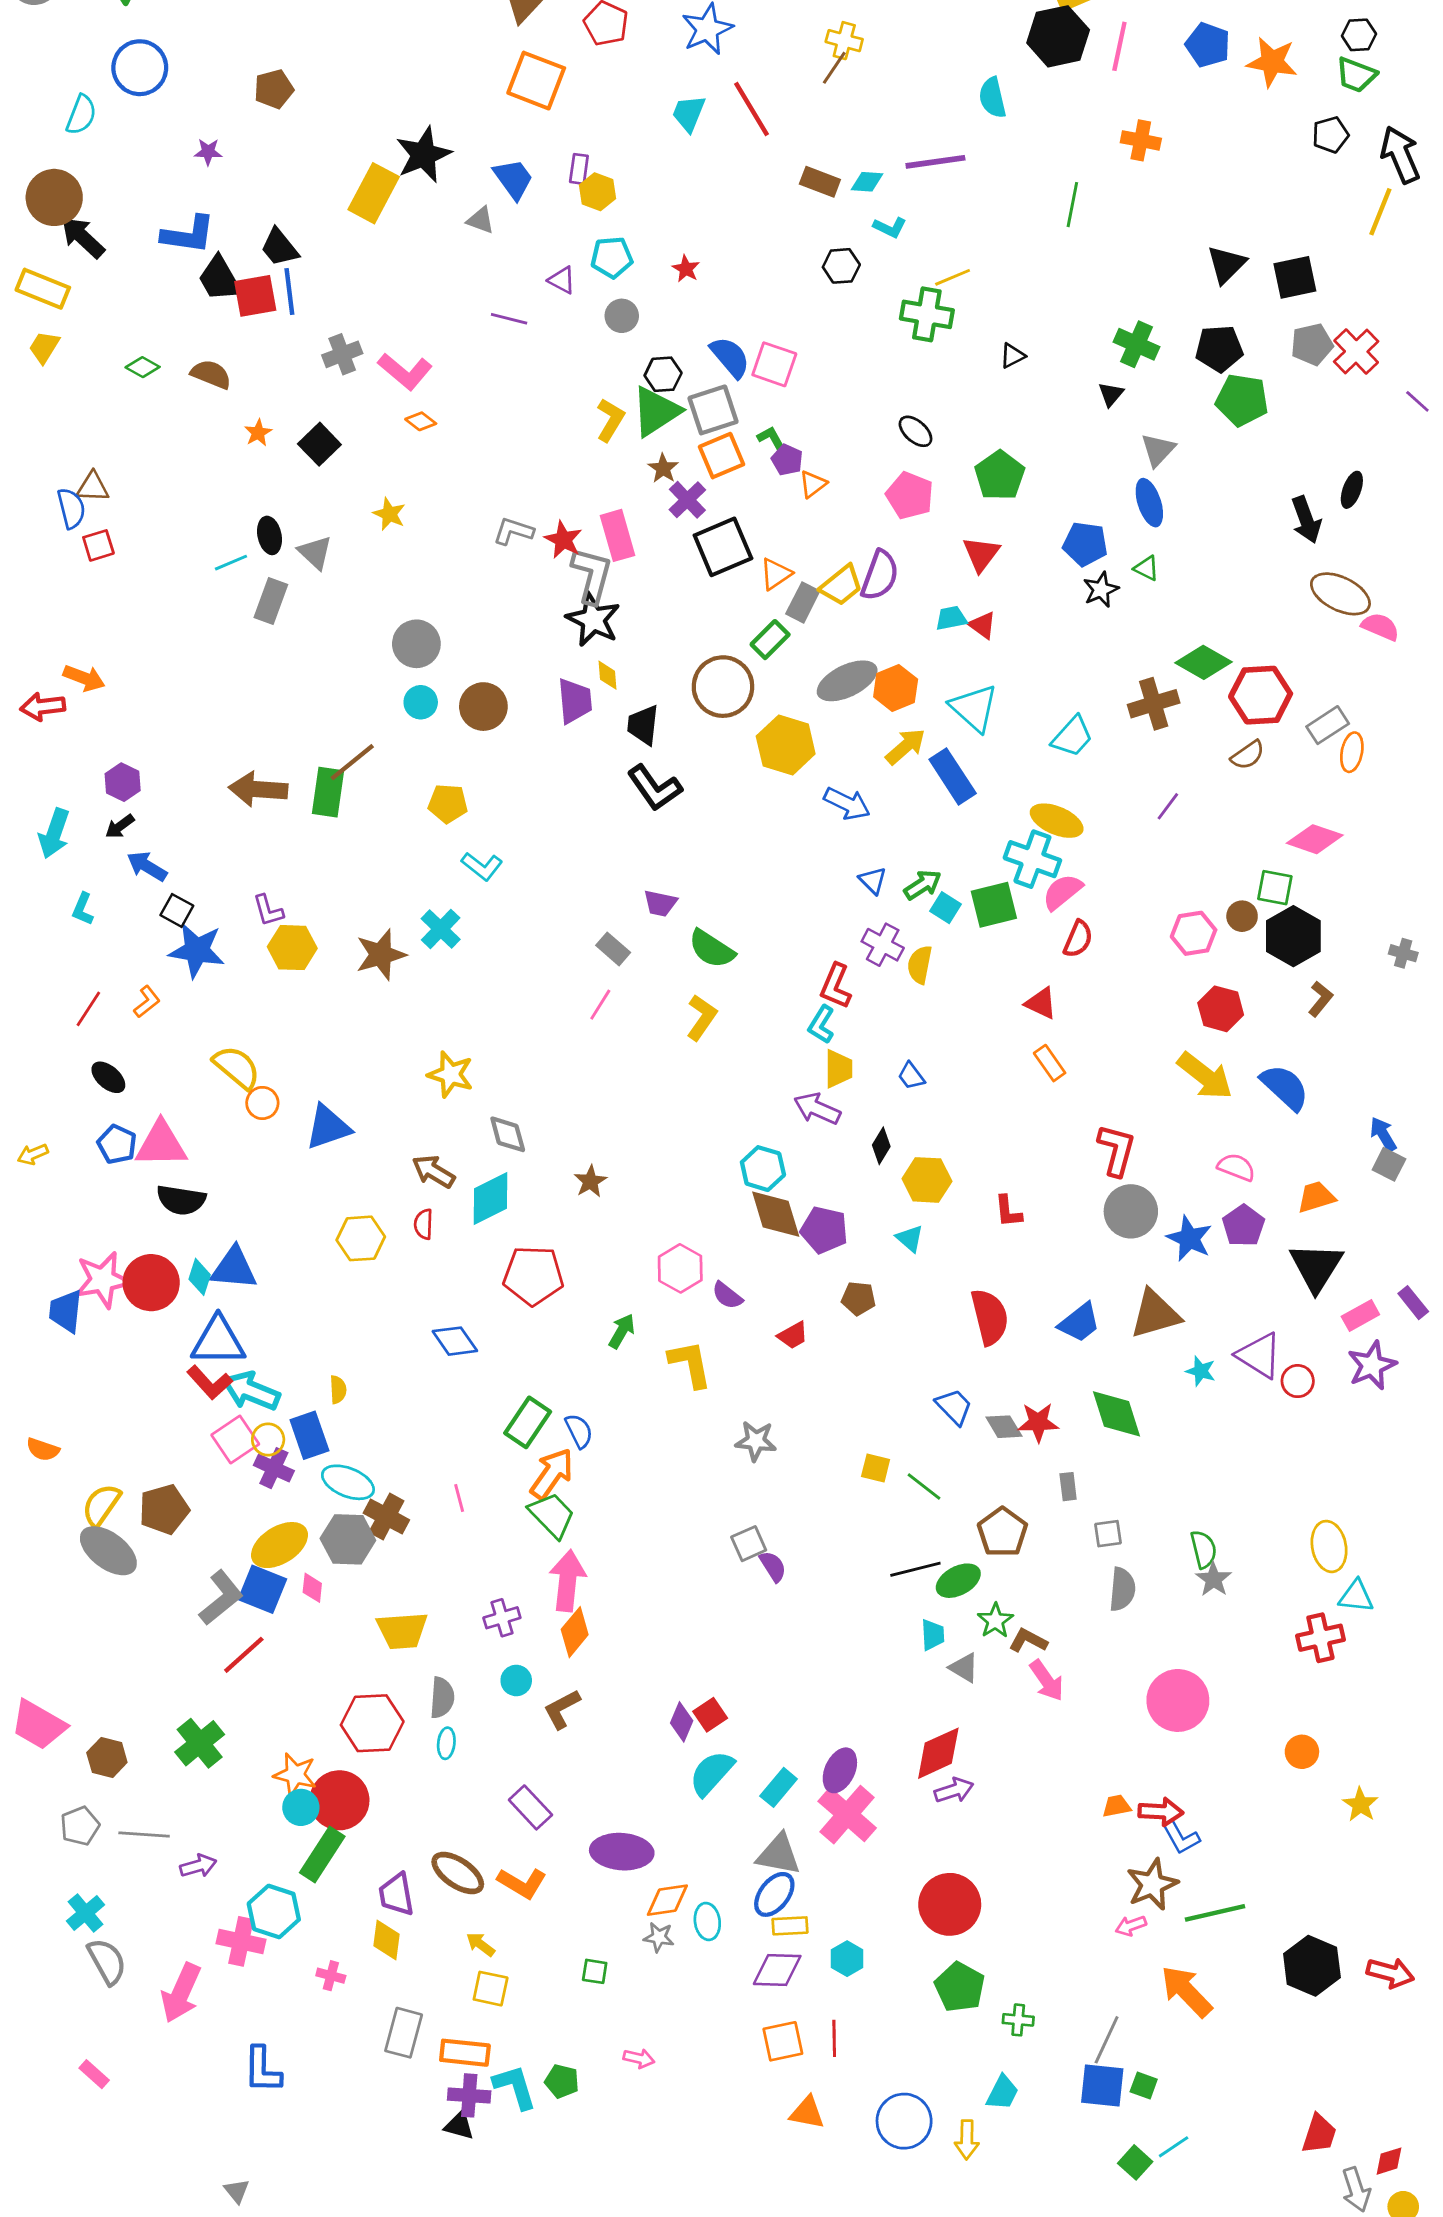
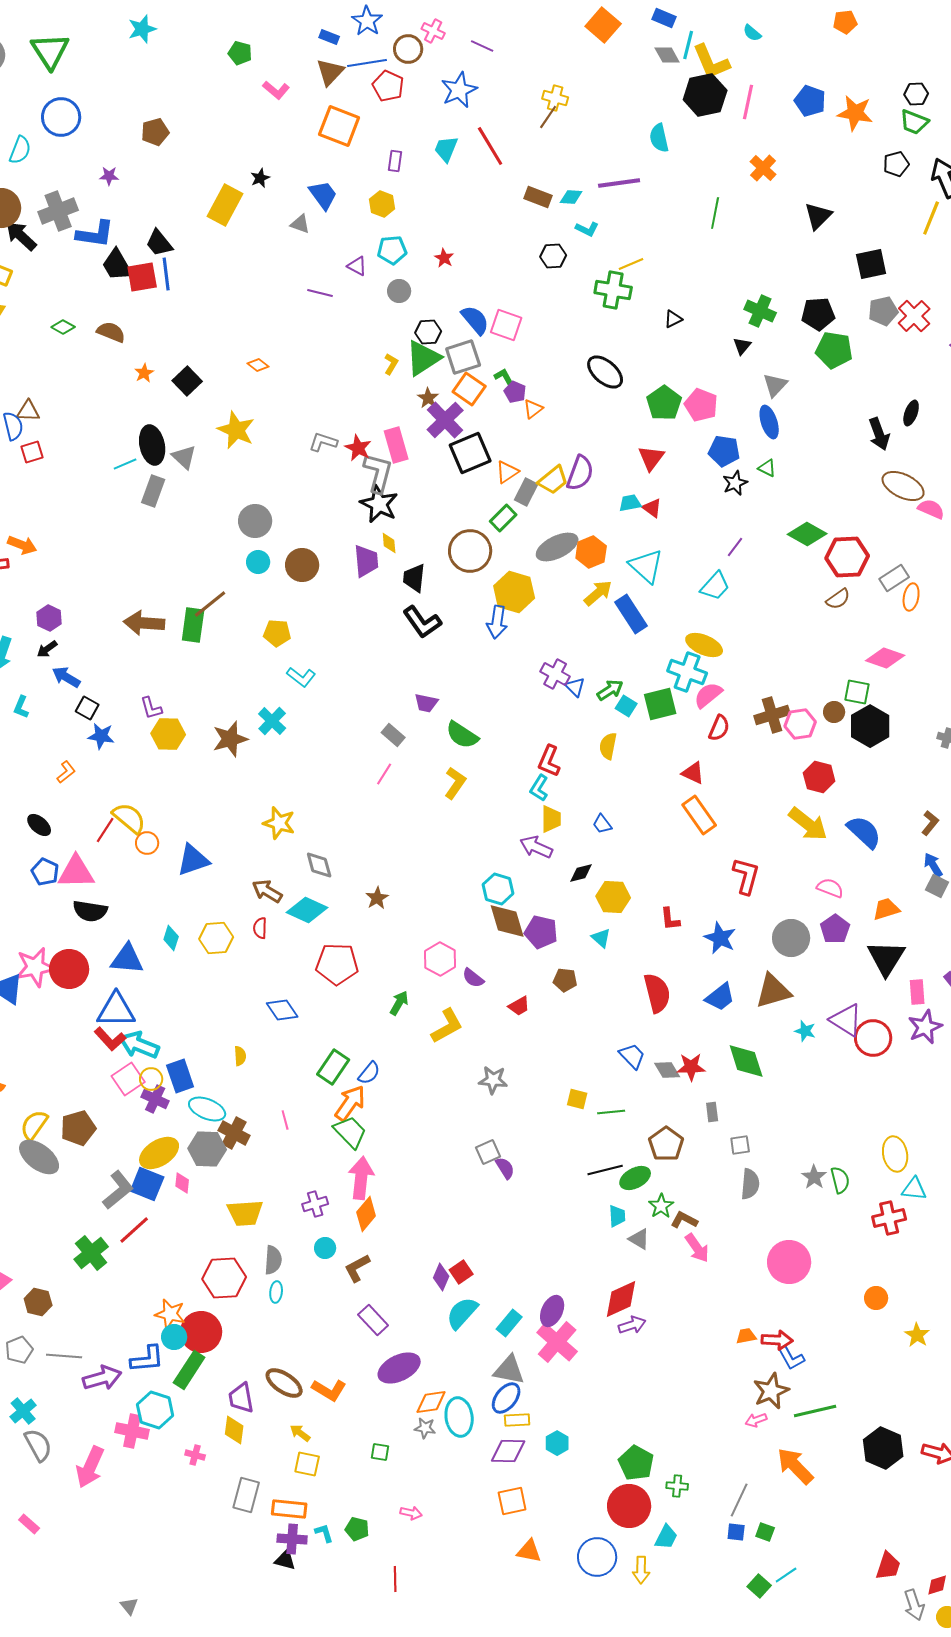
orange cross: (1141, 140) -> (763, 168), turned 32
black star: (424, 155) -> (260, 178), size x0.5
purple rectangle: (579, 169) -> (395, 161), moved
black triangle: (1226, 264) -> (818, 216), moved
gray cross: (342, 354) -> (58, 211), moved, size x1.4
pink L-shape: (405, 371) -> (276, 90), moved, size x0.7
yellow L-shape: (610, 420) -> (391, 364), size x0.7
black ellipse: (915, 431) -> (605, 372), size x1.5
orange square: (722, 456) -> (469, 389), turned -32
pink pentagon: (910, 495) -> (701, 405), moved
purple cross: (687, 500) -> (445, 420), size x1.4
yellow star: (389, 514) -> (236, 430), size x1.6
black ellipse: (270, 535) -> (152, 445), size x1.5
brown cross: (1154, 704) -> (772, 715), moved
blue arrow: (847, 804) -> (497, 622), moved, turned 72
purple line: (1168, 806) -> (735, 547), moved
purple cross: (883, 945) -> (555, 674), moved
blue star: (197, 950) -> (101, 736), size x0.7
brown L-shape: (1320, 999) -> (930, 823), moved
red line: (88, 1009) -> (105, 830), moved
orange rectangle: (1050, 1063) -> (699, 815), size x1.5
black diamond: (881, 1146) -> (581, 873), turned 45
cyan diamond: (491, 1199) -> (307, 910), turned 51
gray circle: (1131, 1211) -> (791, 938), moved
blue star: (1189, 1238) -> (720, 938), moved
cyan diamond: (200, 1277) -> (171, 938), moved
pink rectangle: (1360, 1315) -> (917, 992), turned -65
yellow L-shape: (690, 1364) -> (447, 1026), turned 72
red circle: (1298, 1381) -> (873, 1038), size x1.6
yellow semicircle: (338, 1390) -> (240, 1056), moved
blue semicircle: (579, 1431) -> (369, 1073), turned 65
green line: (924, 1487) -> (611, 1112), turned -44
green semicircle: (1204, 1549) -> (840, 1180), moved
green cross: (200, 1743) -> (91, 1253), moved
purple rectangle: (530, 1807) -> (373, 1320), moved
purple ellipse: (622, 1852) -> (399, 1368), turned -30
purple arrow: (198, 1866) -> (102, 1378), size x1.5
red circle: (950, 1904) -> (629, 1506), moved
cyan ellipse: (707, 1921) -> (459, 1417), size x1.5
red line: (834, 2038) -> (395, 1579), moved
blue L-shape: (262, 2070) -> (147, 1359), moved, turned -96
blue square: (1102, 2085) -> (736, 1532), size x0.6
cyan L-shape: (515, 2087) -> (324, 1533), size x0.6

